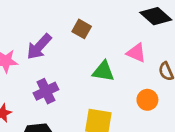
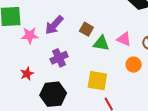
brown square: (82, 29) -> (86, 29), moved
pink triangle: (136, 53) -> (124, 39), moved

